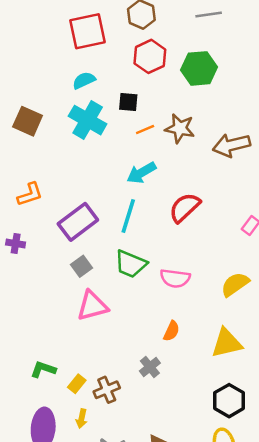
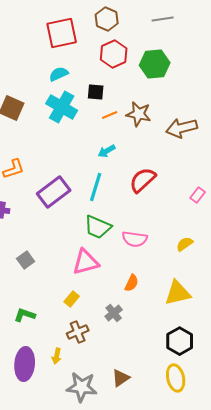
cyan arrow: (141, 173) -> (107, 151), size x0.7
gray square: (82, 266) -> (26, 260), moved
yellow semicircle: (235, 284) -> (185, 244), size x0.7
pink triangle: (92, 306) -> (86, 262), moved
yellow rectangle: (77, 384) -> (72, 299), moved

